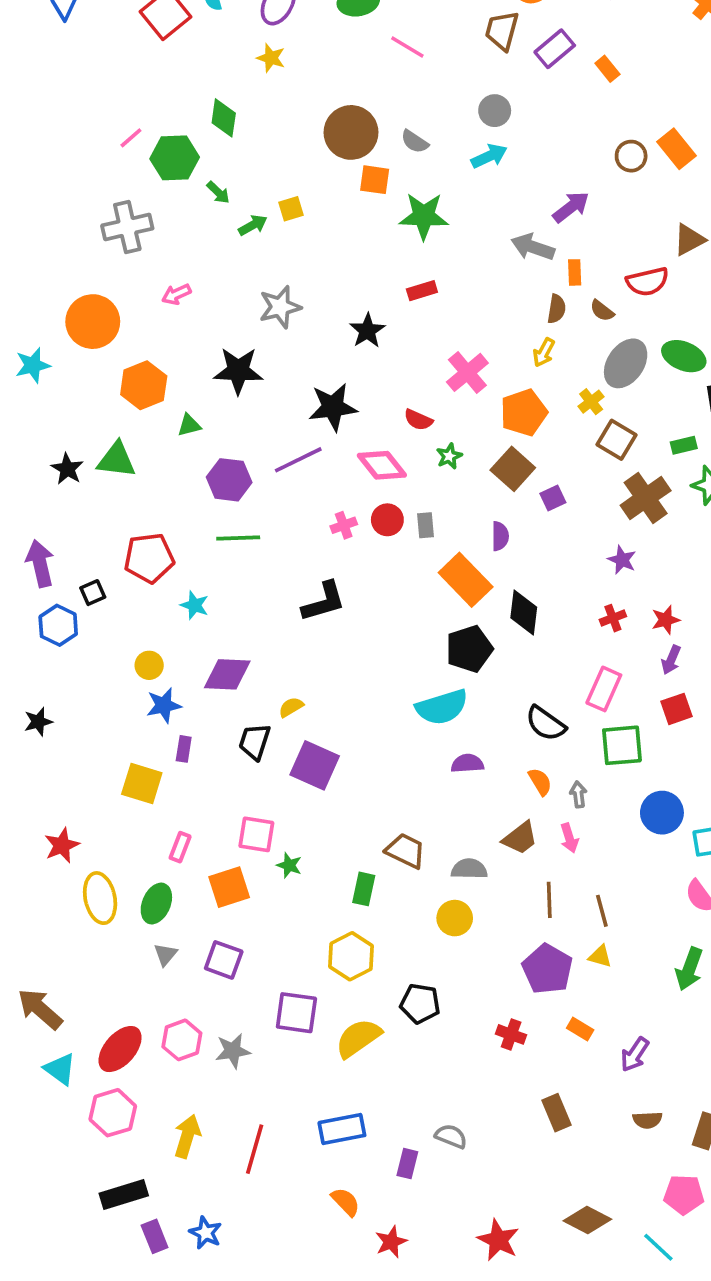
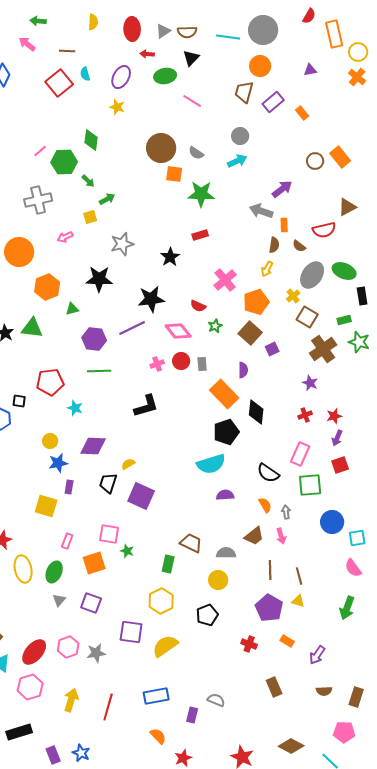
yellow square: (291, 209) -> (90, 217), moved
black square: (93, 593) -> (19, 401), turned 32
black pentagon: (420, 1004) -> (207, 615), moved, turned -30
black rectangle: (124, 1195) -> (19, 732), moved

